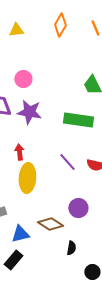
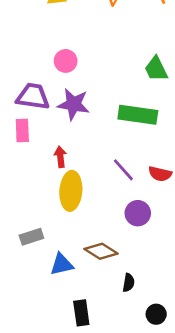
purple circle: (78, 208) -> (138, 213), moved
black rectangle: (13, 260) -> (81, 313), moved, turned -48

